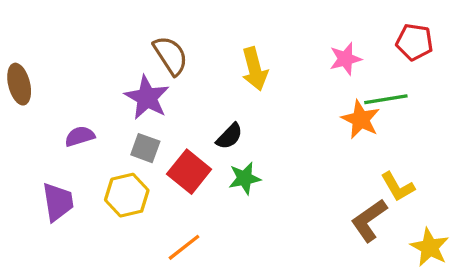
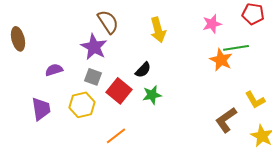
yellow L-shape: (398, 187) -> (255, 100), moved

